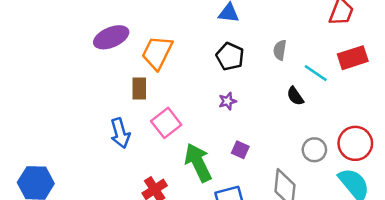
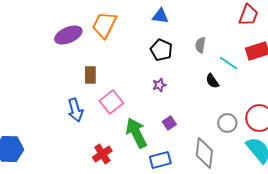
orange trapezoid: (157, 53) -> (104, 25), moved
purple square: (240, 150) -> (169, 123), turned 32

